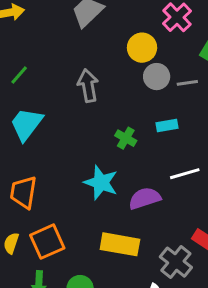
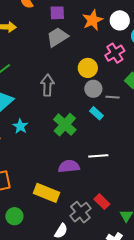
cyan rectangle: (167, 125) -> (96, 113), moved, turned 40
green cross: (126, 138) -> (65, 125), size x1.6
cyan star: (101, 183) -> (20, 126), moved, size x0.7

